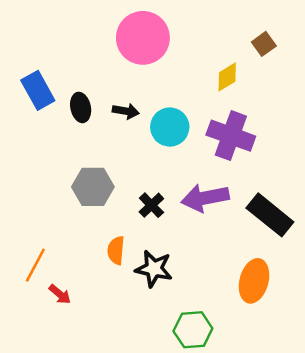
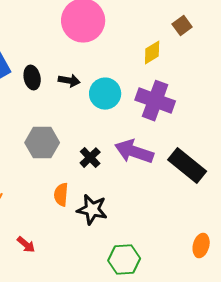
purple arrow: (205, 198) -> (134, 152), turned 30
orange ellipse: (254, 281) -> (201, 246), moved, size x0.7
red arrow: (60, 294) -> (26, 245), moved

